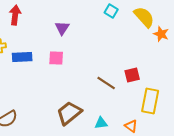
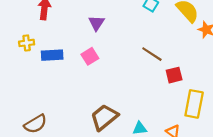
pink square: (56, 58) -> (90, 56), turned -35
brown line: (106, 83) -> (152, 54), moved

